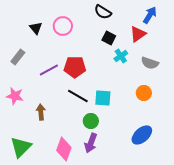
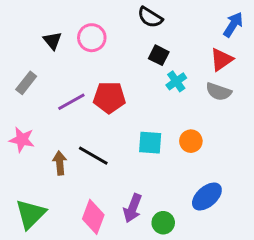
blue arrow: (150, 15) -> (233, 25), moved
red triangle: (138, 34) -> (221, 60), moved
orange circle: (144, 93) -> (191, 141), moved
black line: (78, 96) -> (93, 156), moved
green circle: (91, 121) -> (163, 223), moved

